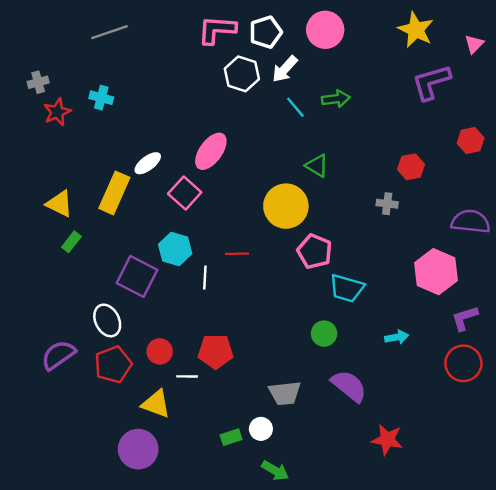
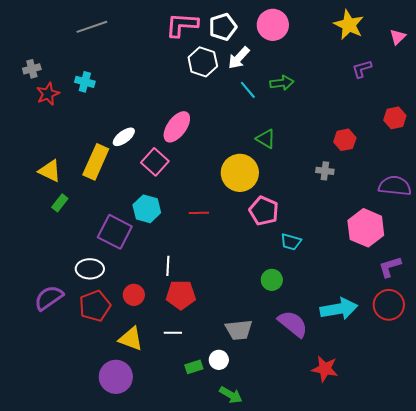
purple L-shape: (431, 82) -> (362, 69), size x0.6
white line: (205, 278) -> (168, 266), moved
cyan trapezoid: (347, 288) -> (291, 242), size x0.7
white ellipse: (107, 320) -> (90, 269), turned -64
cyan arrow: (397, 337) -> (339, 309), moved, size x1.8
white line: (187, 376) -> (173, 333), moved

